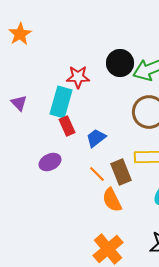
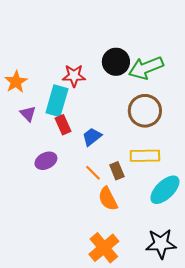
orange star: (20, 34) -> (16, 82), moved
purple triangle: (19, 103) -> (28, 114), moved
brown rectangle: (121, 172) -> (117, 171), size x0.7

